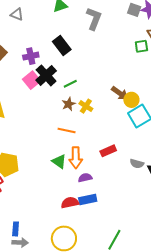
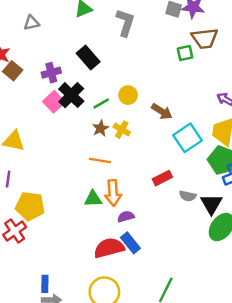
gray triangle: (17, 14) -> (31, 23), turned -32
yellow circle: (131, 100) -> (128, 95), moved
red rectangle: (108, 151) -> (162, 178), moved
green triangle: (59, 162) -> (93, 199), turned -35
blue rectangle: (88, 200) -> (130, 243), turned 66
red semicircle: (70, 203) -> (109, 248), size x1.4

